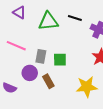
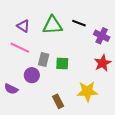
purple triangle: (19, 12) -> (23, 26), moved
brown rectangle: (48, 81) -> (58, 101), moved

